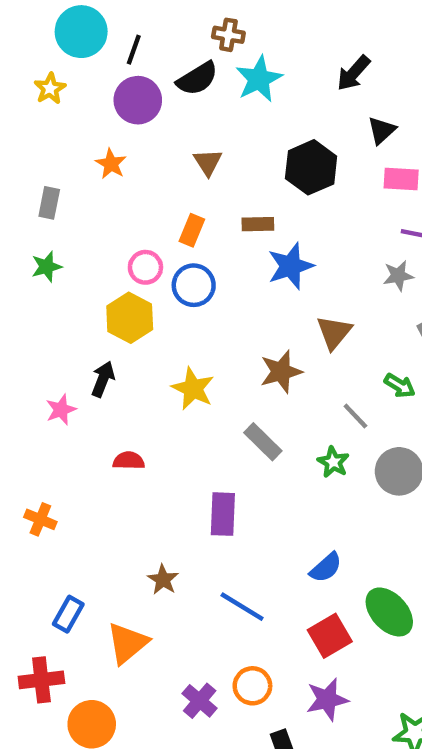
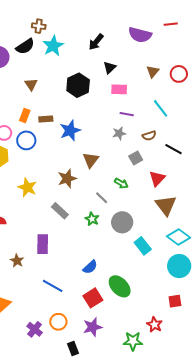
brown rectangle: (258, 224) -> (46, 119), moved
brown star: (163, 580) -> (17, 261), moved

